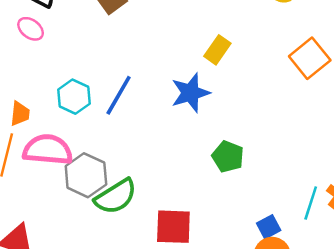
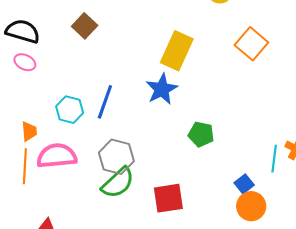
yellow rectangle: (217, 50) -> (177, 51), size x1.6
gray hexagon: (86, 175) -> (116, 157), moved

